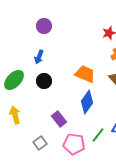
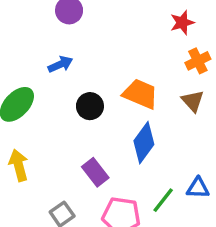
blue arrow: (39, 57) -> (60, 64), turned -136
black circle: (44, 81) -> (90, 106), moved

